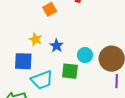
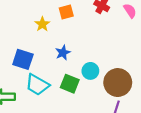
yellow star: (36, 39) -> (42, 24), moved
cyan trapezoid: (42, 80) -> (37, 85), turned 35

